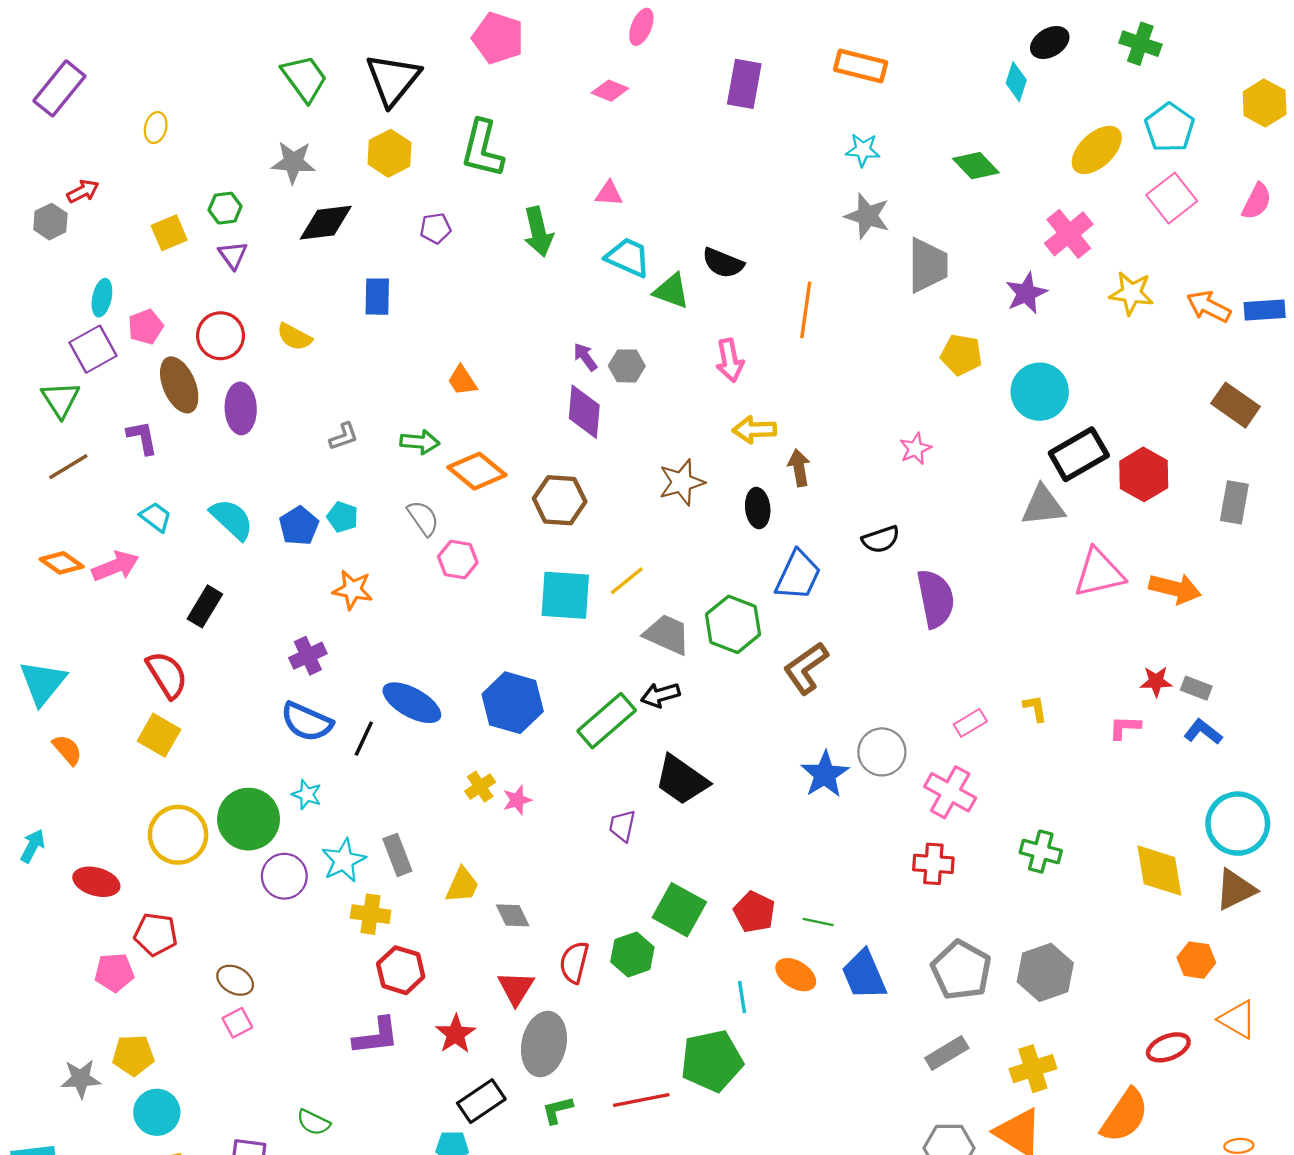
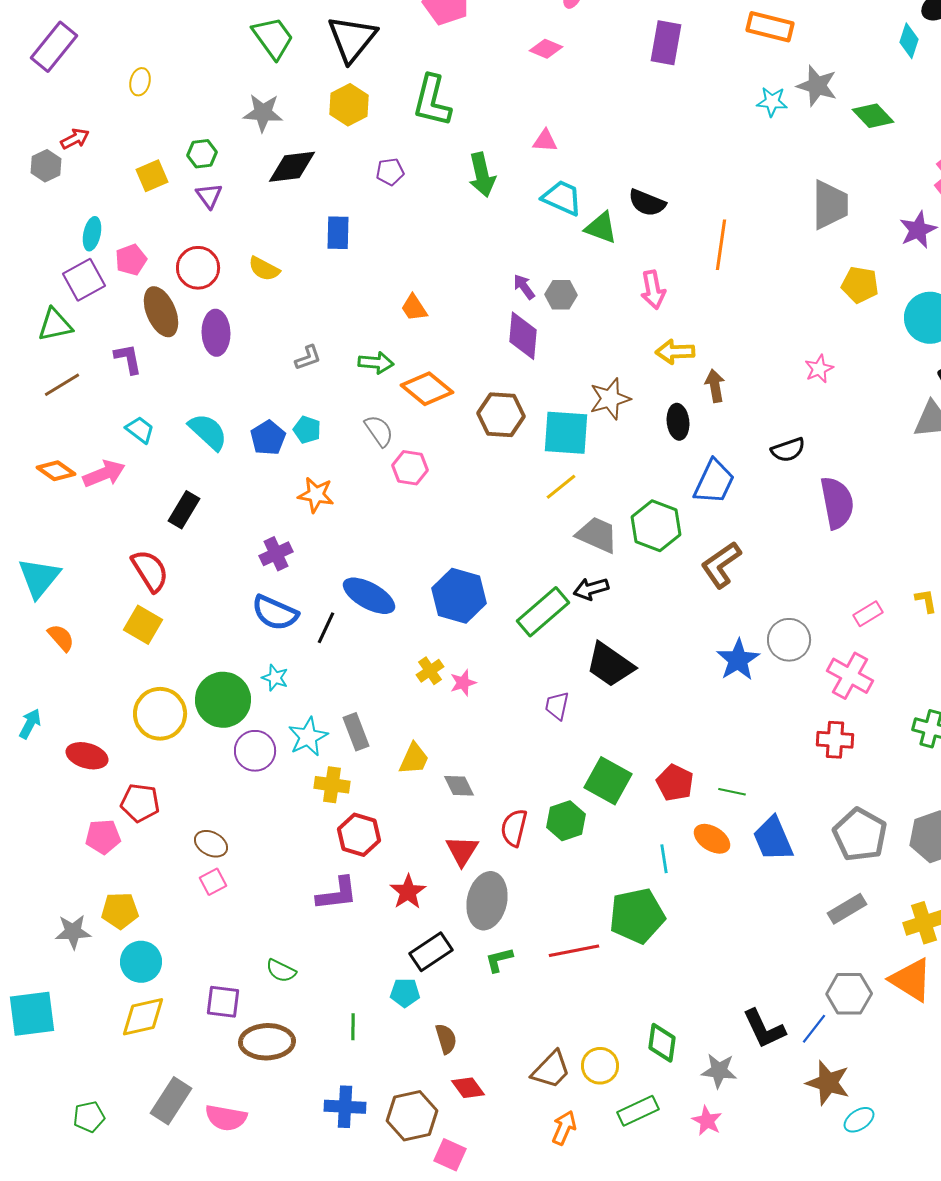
gray star: (867, 216) -> (817, 86), moved
green triangle: (61, 399) -> (55, 325), turned 51
cyan square: (565, 595) -> (566, 433), moved

